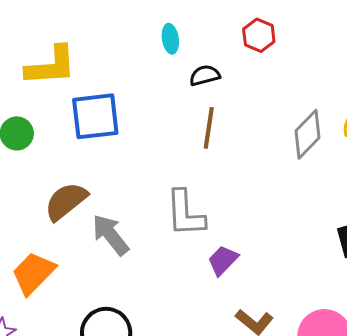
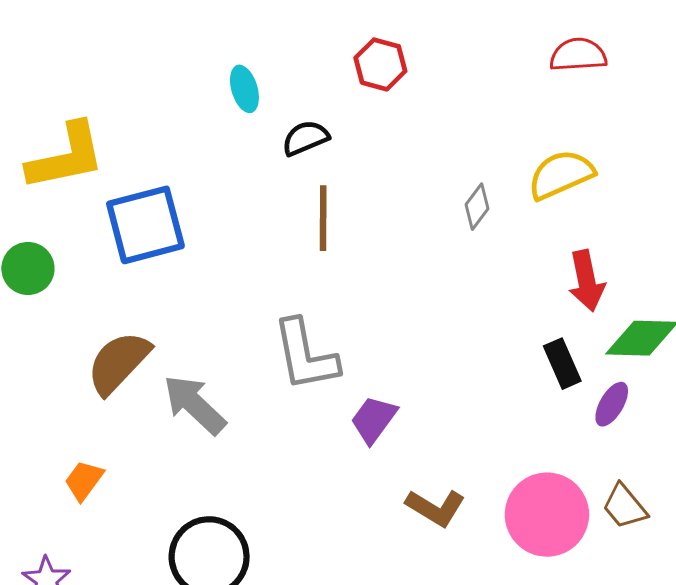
gray diamond: (308, 134) -> (477, 207), size x0.6
orange trapezoid: (33, 273) -> (84, 480), size x0.6

